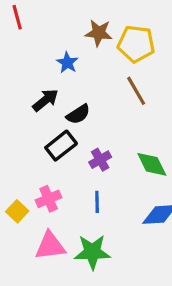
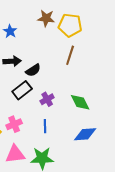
blue star: (67, 63) -> (10, 31), moved
brown line: (136, 91) -> (70, 55), turned 48
black arrow: (45, 100) -> (12, 61), turned 36

